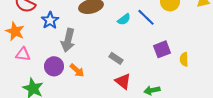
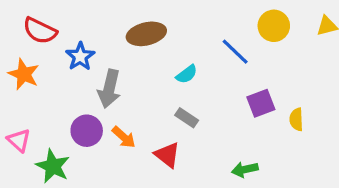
cyan semicircle: (124, 19) -> (187, 74), moved
pink triangle: (23, 54) -> (19, 140), moved, turned 35
red triangle: (123, 81) -> (167, 155), moved

